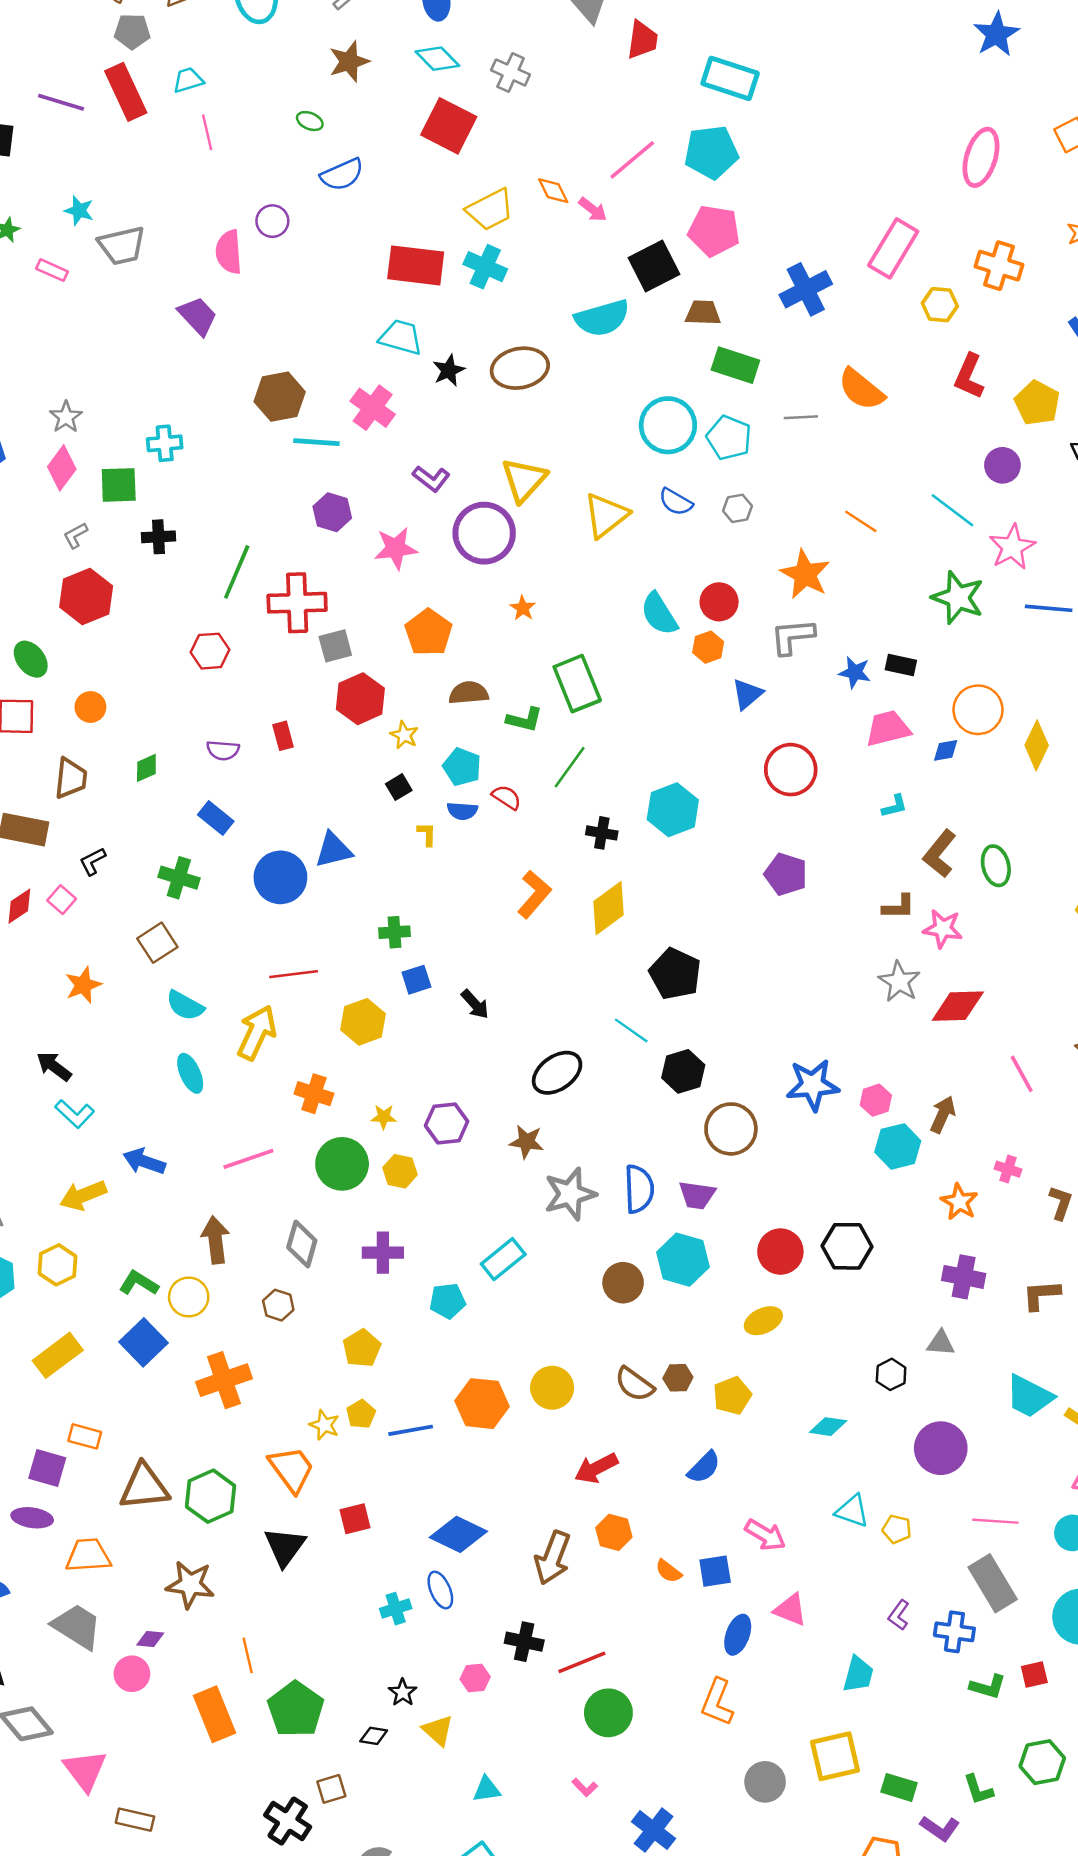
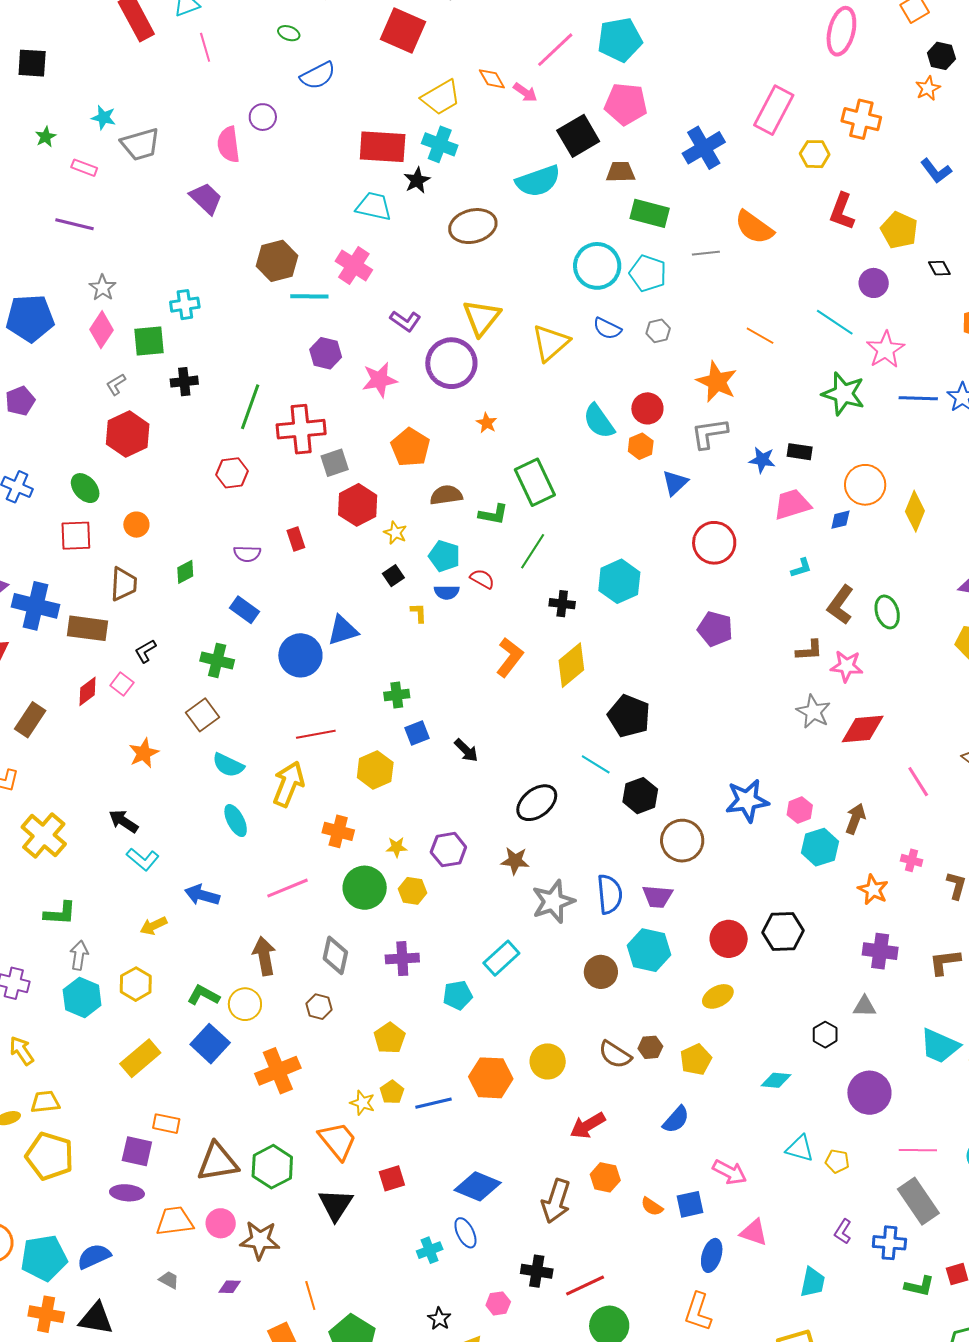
purple line: (61, 102) -> (75, 224), moved
black star: (449, 370) -> (417, 180), moved
yellow arrow: (83, 1195) -> (154, 926), size x0.7
gray trapezoid: (77, 1626) -> (169, 1280), size x0.5
pink circle: (132, 1674) -> (221, 1223), moved

